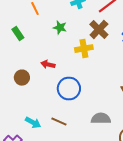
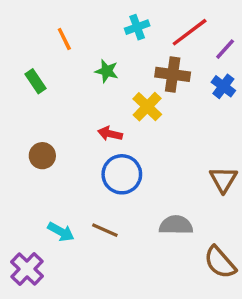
brown cross: (99, 30) -> (173, 74), turned -36
yellow cross: (84, 49) -> (147, 107), turned -36
red arrow: (48, 65) -> (110, 134), moved

